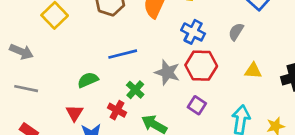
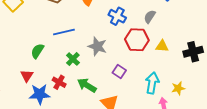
red hexagon: (201, 66) -> (137, 40), moved
green semicircle: (88, 80) -> (37, 51), turned -35
red cross: (117, 110) -> (59, 82), moved

